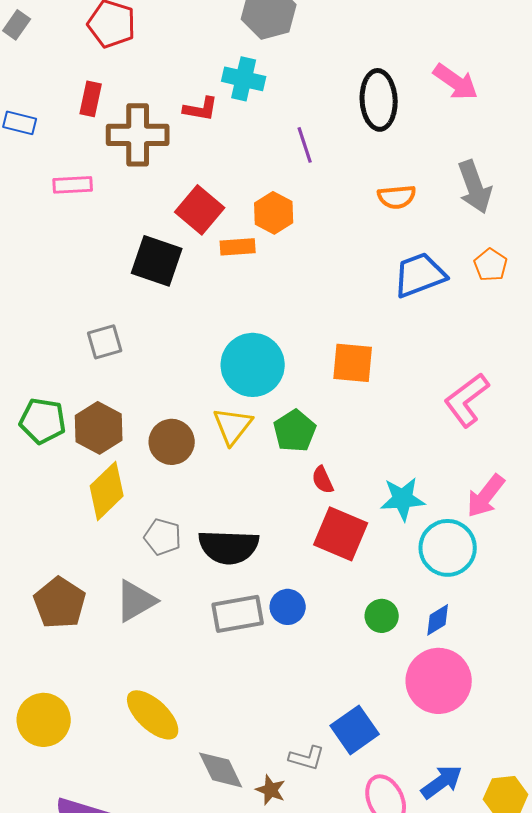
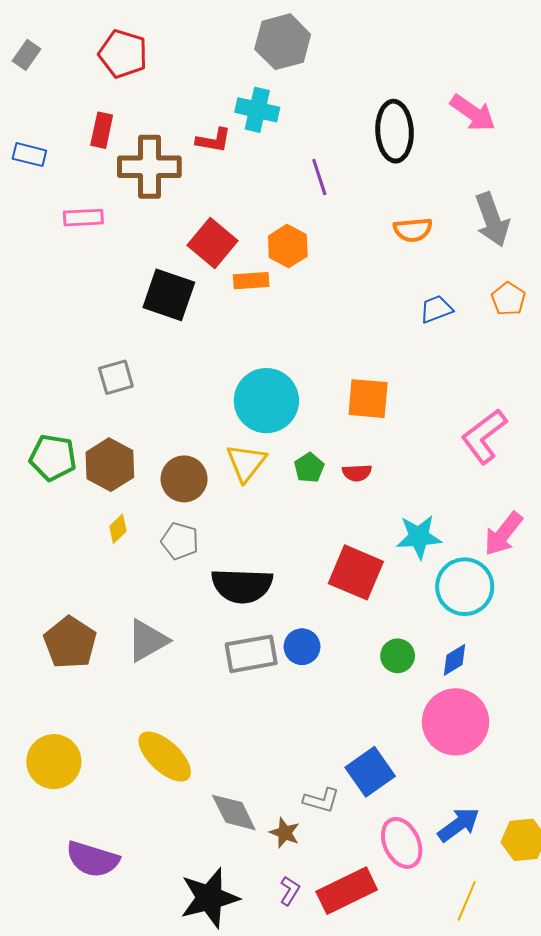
blue trapezoid: (420, 275) -> (436, 309), size x0.6
green pentagon: (295, 431) -> (309, 468), size x0.7
red semicircle: (323, 480) -> (357, 473), moved, turned -68
yellow diamond: (107, 491) -> (118, 529), size x0.5
gray pentagon: (163, 537) -> (180, 541), moved

